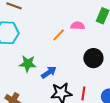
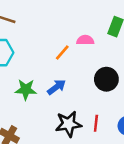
blue arrow: (49, 72) -> (57, 87), moved

